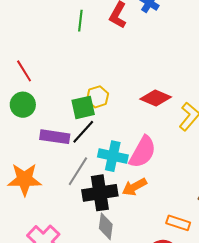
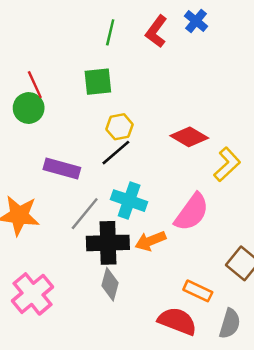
green circle: (23, 105) -> (29, 108), moved
green square: (83, 107) -> (98, 82), moved
black line: (83, 132) -> (116, 153), moved
pink semicircle: (143, 152) -> (192, 212), moved

